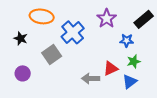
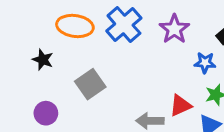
blue cross: (73, 32) -> (124, 24), moved

